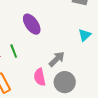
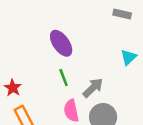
green line: (14, 51) -> (64, 78), moved

